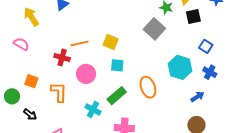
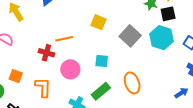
black square: (193, 17) -> (168, 14), moved
gray square: (154, 29) -> (130, 36), moved
yellow square: (111, 42) -> (99, 22), moved
cyan hexagon: (180, 67) -> (162, 38), moved

